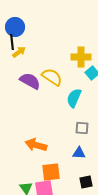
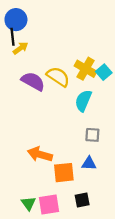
yellow cross: (81, 57) -> (86, 69), moved, turned 30
orange square: (51, 172) -> (64, 173), moved
black square: (86, 182) -> (82, 200), moved

